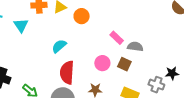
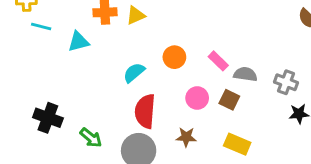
orange circle: (82, 16) -> (174, 57), moved
cyan triangle: (21, 25) -> (78, 42), turned 49
gray cross: (156, 85) -> (286, 82), moved

